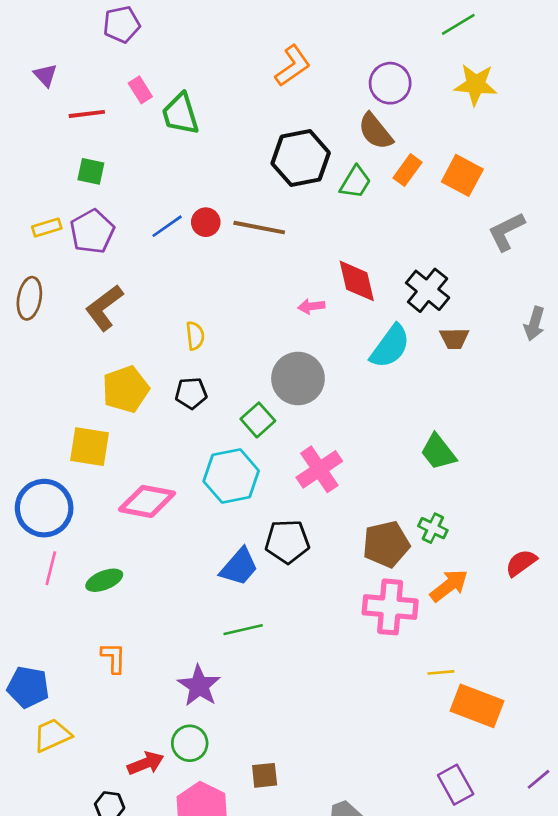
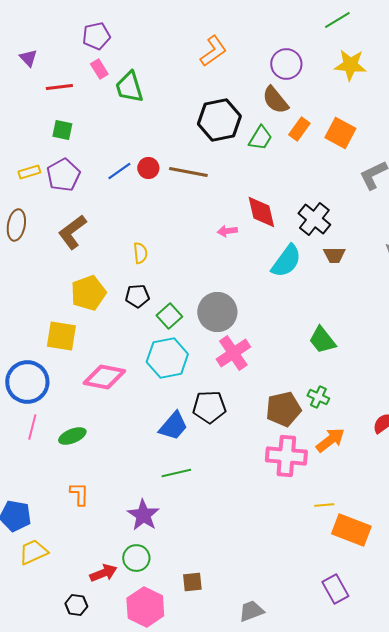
purple pentagon: (122, 24) -> (96, 36), moved
gray circle: (298, 378) -> (217, 312), moved
green square: (258, 420) -> (169, 316), moved

